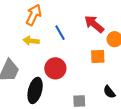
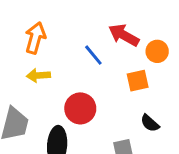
blue line: (60, 33) -> (93, 55), moved
black semicircle: (109, 92) -> (150, 123), moved

